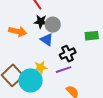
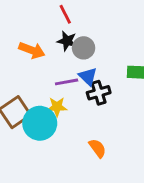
blue triangle: (47, 40) -> (88, 76), moved
purple line: (64, 70) -> (67, 82), moved

